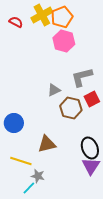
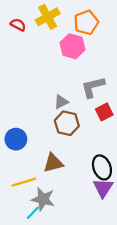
orange pentagon: (62, 17) -> (86, 22), moved
brown hexagon: (71, 108) -> (67, 123), moved
yellow line: (21, 161) -> (24, 182), turned -35
gray star: (38, 176) -> (43, 199), size x1.5

